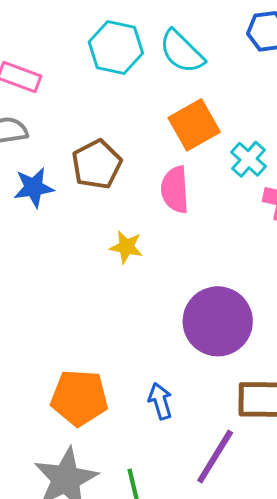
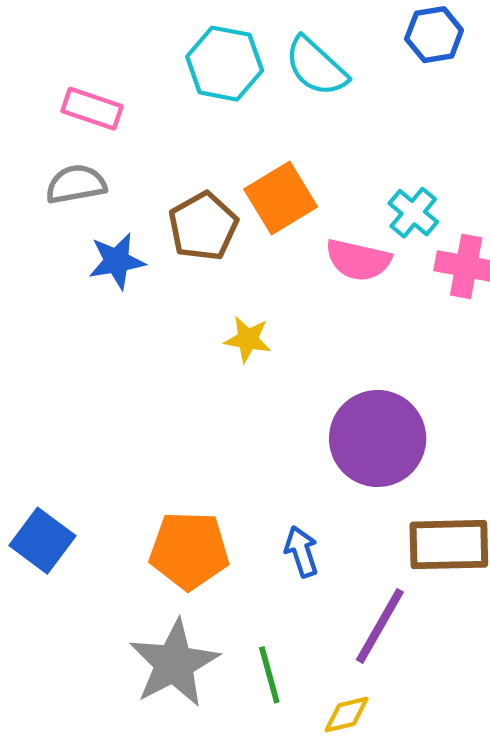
orange square: (194, 125) -> (281, 198), moved
pink semicircle: (175, 190) -> (358, 260), moved, turned -72

